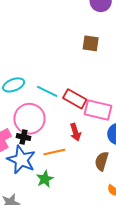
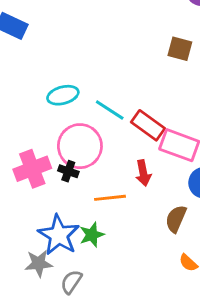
blue star: (21, 160) -> (59, 235), moved

